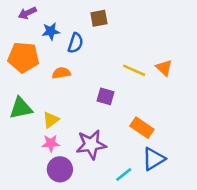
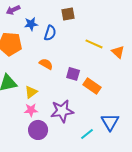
yellow line: (134, 70) -> (94, 44), moved
orange semicircle: (61, 73) -> (46, 64), moved, turned 40
orange rectangle: (142, 128) -> (92, 86), moved
blue triangle: (154, 159) -> (110, 122), turned -30

